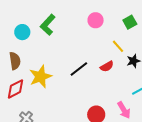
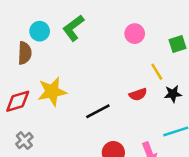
brown semicircle: (15, 61) -> (25, 53), moved
black line: (79, 69) -> (98, 111), moved

